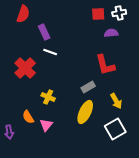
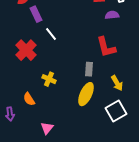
purple rectangle: (44, 32) -> (36, 14), moved
white line: (50, 52) -> (51, 34), turned 32
gray rectangle: (88, 87) -> (89, 69), turned -56
pink triangle: (46, 125) -> (47, 128), moved

